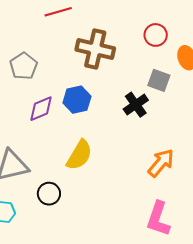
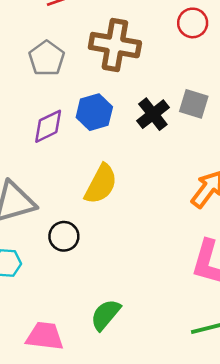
gray pentagon: (24, 66) -> (47, 58), moved
gray square: (159, 80) -> (194, 104), moved
black cross: (136, 105) -> (153, 114), moved

